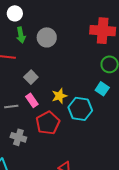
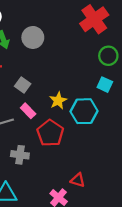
red cross: (103, 31) -> (94, 19), turned -30

